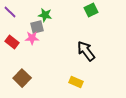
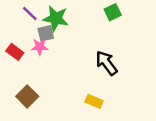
purple line: (10, 12) -> (30, 13), moved
green star: (45, 15) -> (56, 18), size x1.5

